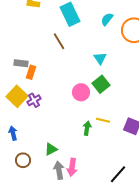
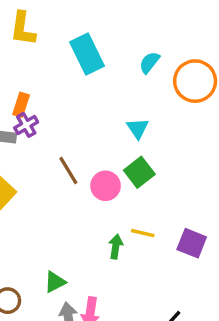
brown line: (59, 41) -> (68, 171), moved
orange rectangle: (31, 72) -> (21, 105), moved
purple cross: (34, 100) -> (26, 125), moved

